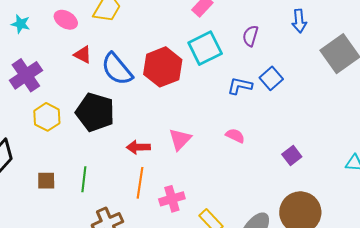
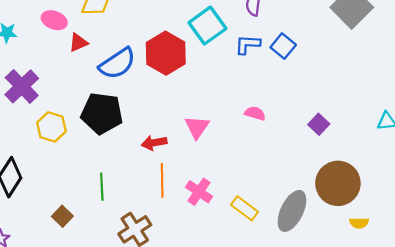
red triangle: (83, 55) -> (78, 42), moved, turned -42
blue semicircle: (117, 69) -> (117, 64), turned -75
blue L-shape: (240, 86) -> (248, 44), moved
brown square: (46, 181) -> (62, 216), moved, turned -36
pink cross: (172, 199) -> (199, 192), turned -30

